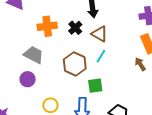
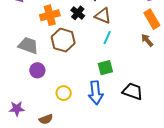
gray trapezoid: (34, 55) -> (28, 45), moved
brown hexagon: (75, 64) -> (63, 40), moved

